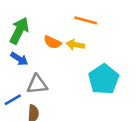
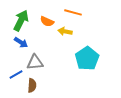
orange semicircle: (52, 42) -> (47, 21), moved

